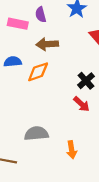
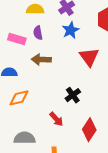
orange diamond: (38, 72) -> (19, 98), moved
red arrow: (82, 104) -> (56, 119), moved

